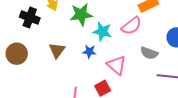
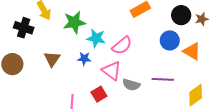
pink semicircle: (131, 26) -> (122, 45), moved
gray semicircle: (149, 53) -> (131, 85), moved

